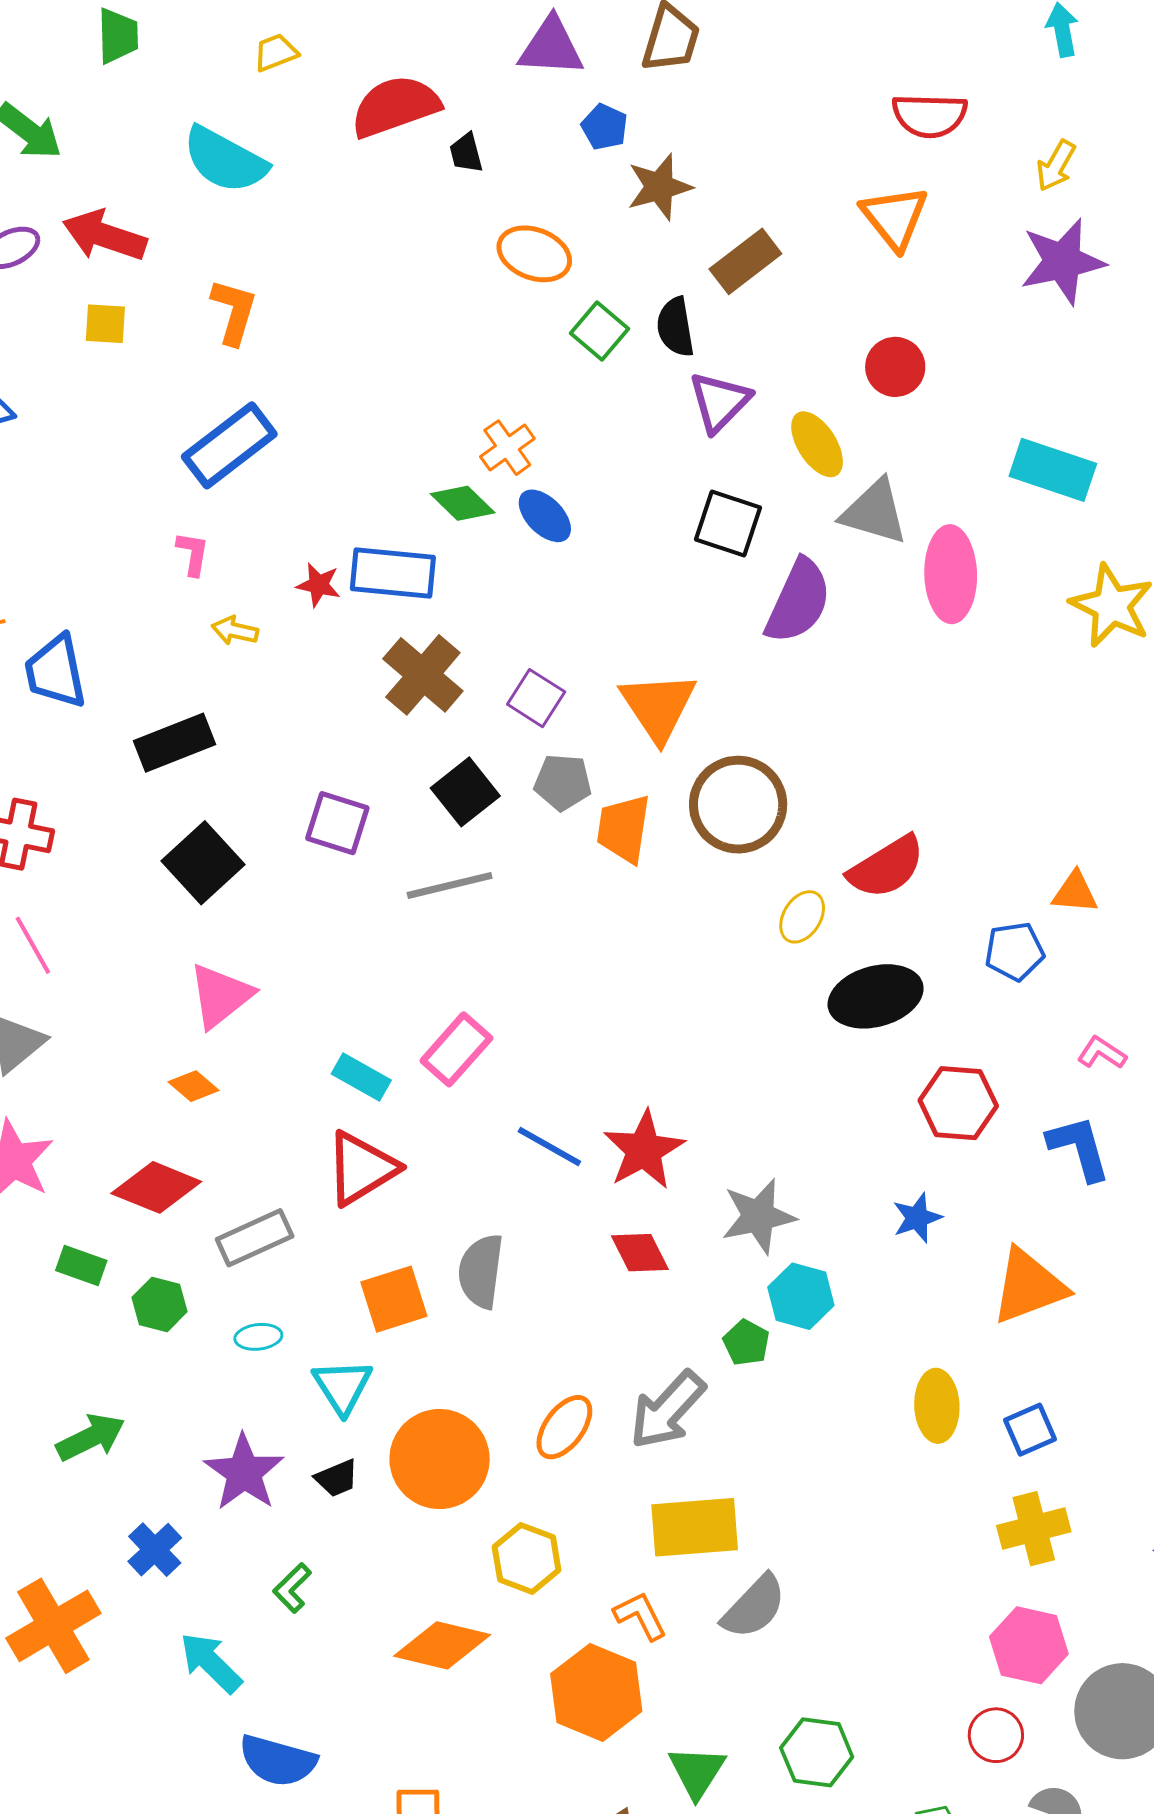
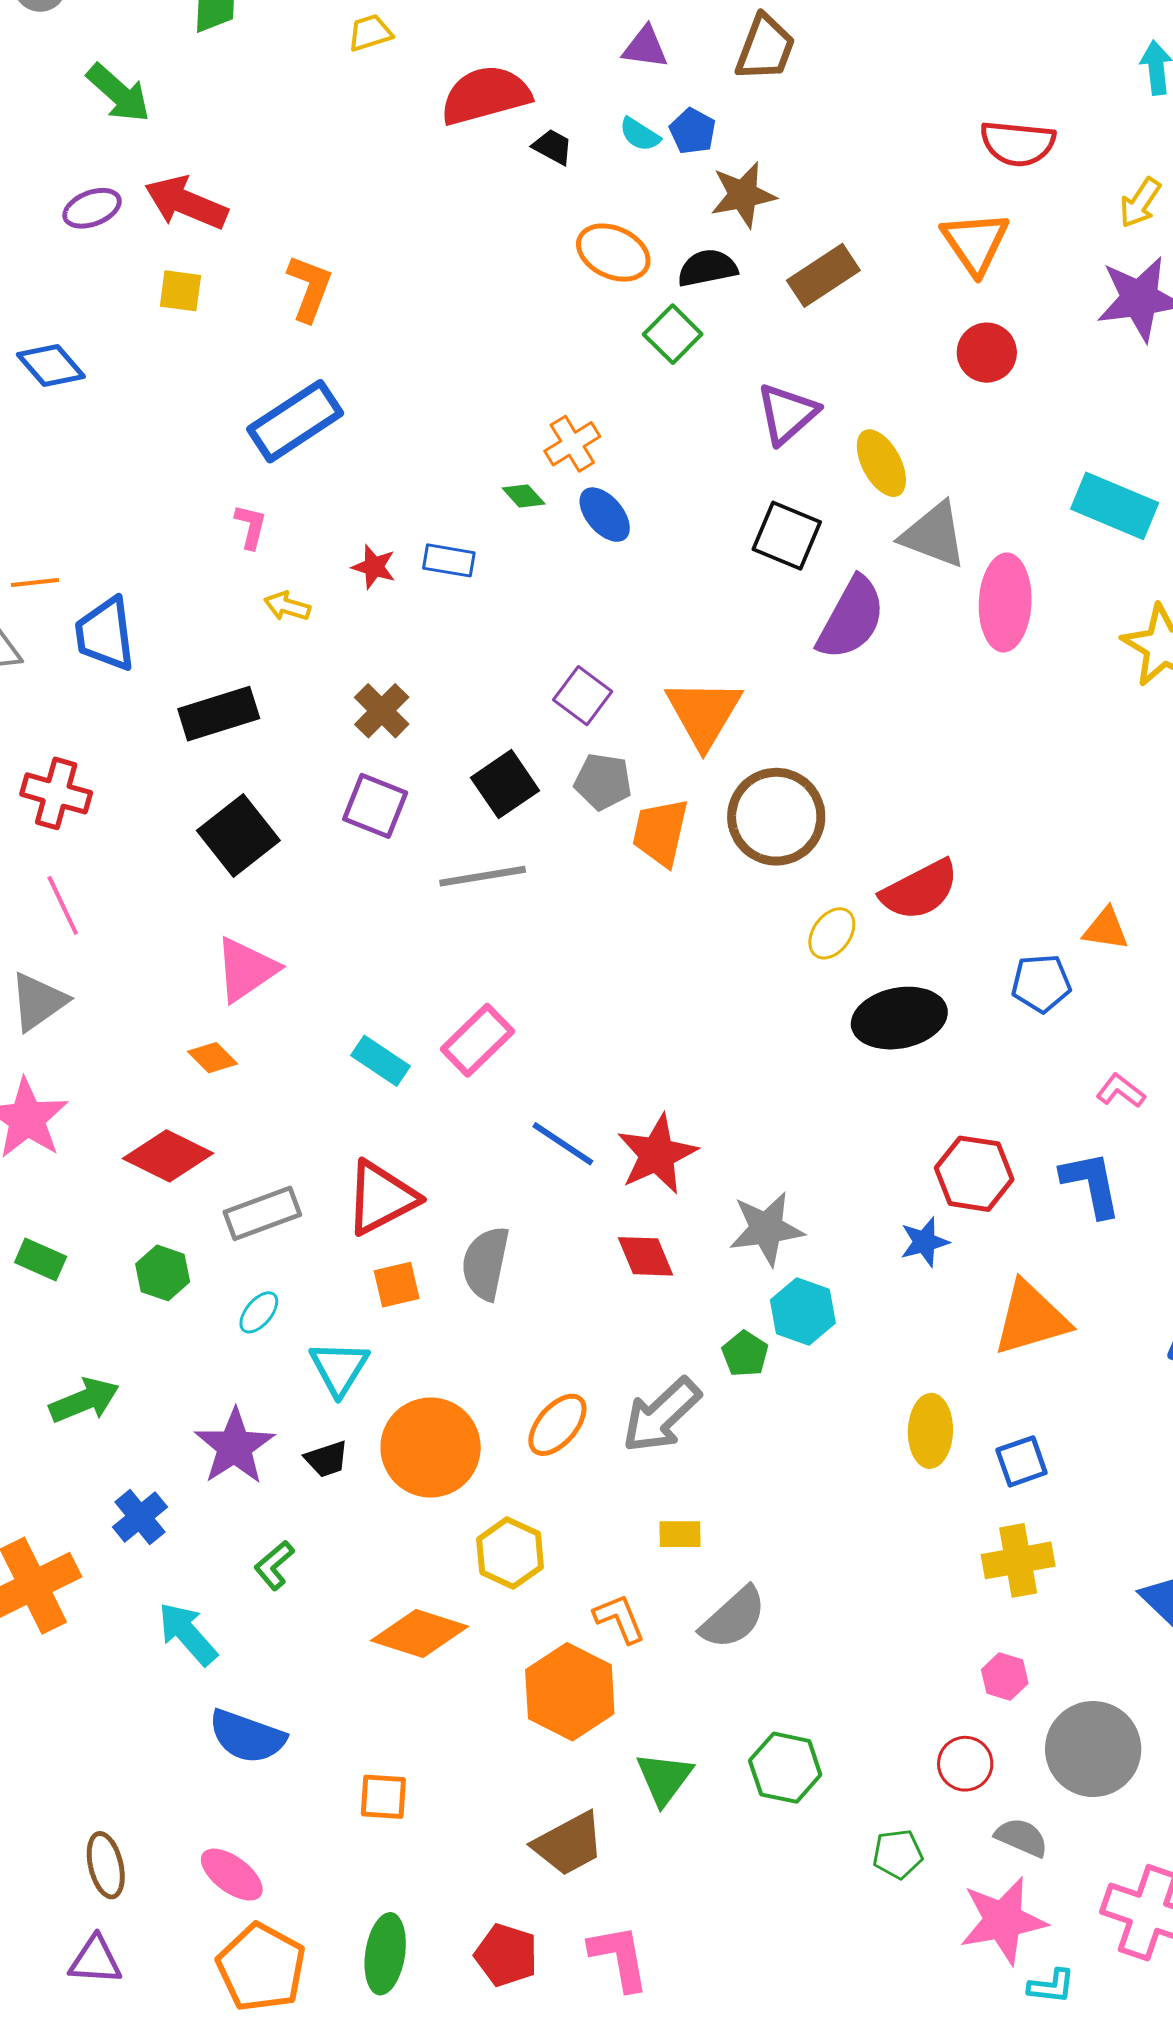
purple triangle: (551, 47) -> (645, 47), size x0.7
black trapezoid: (466, 153) -> (553, 147), turned 129
cyan semicircle: (225, 160) -> (640, 134), moved, size x0.5
black semicircle: (675, 327) -> (707, 268), moved, turned 84
red circle: (895, 367) -> (987, 353), moved
green diamond: (463, 503) -> (524, 496), size x0.7
blue rectangle: (393, 573) -> (449, 560), size x0.6
brown cross: (423, 675) -> (382, 711), moved, size x0.7
red hexagon: (958, 1103) -> (974, 1174), moved
red triangle: (361, 1168) -> (381, 1198), moved
green rectangle: (81, 1266) -> (41, 1260), moved
orange square: (394, 1299) -> (397, 1285), size x0.7
cyan ellipse: (258, 1337) -> (259, 1312), turned -48
yellow rectangle: (695, 1527) -> (680, 1534), size x0.5
pink hexagon: (1029, 1645) -> (1005, 1676), size x0.6

